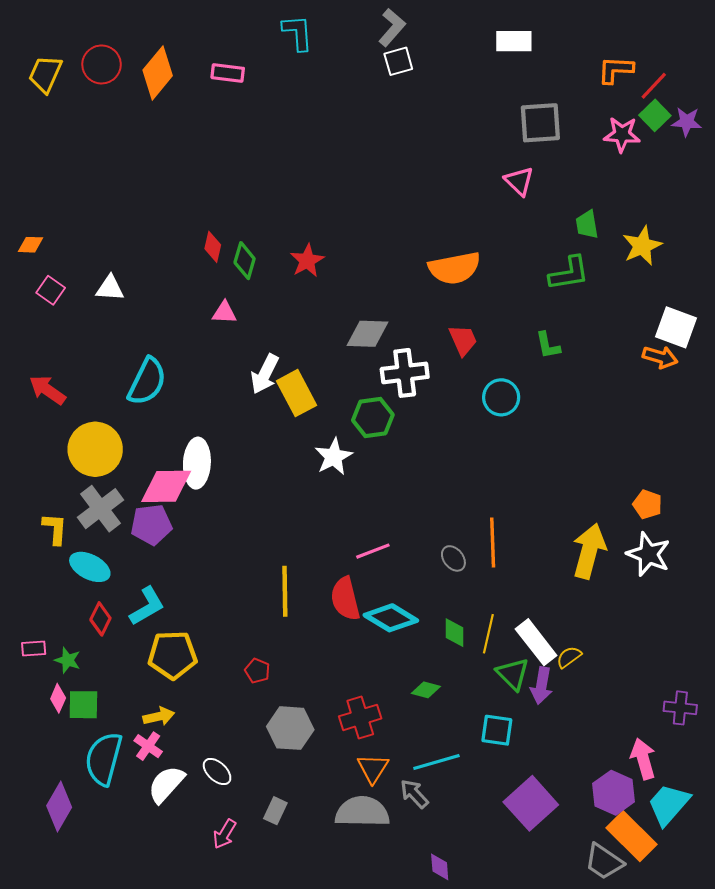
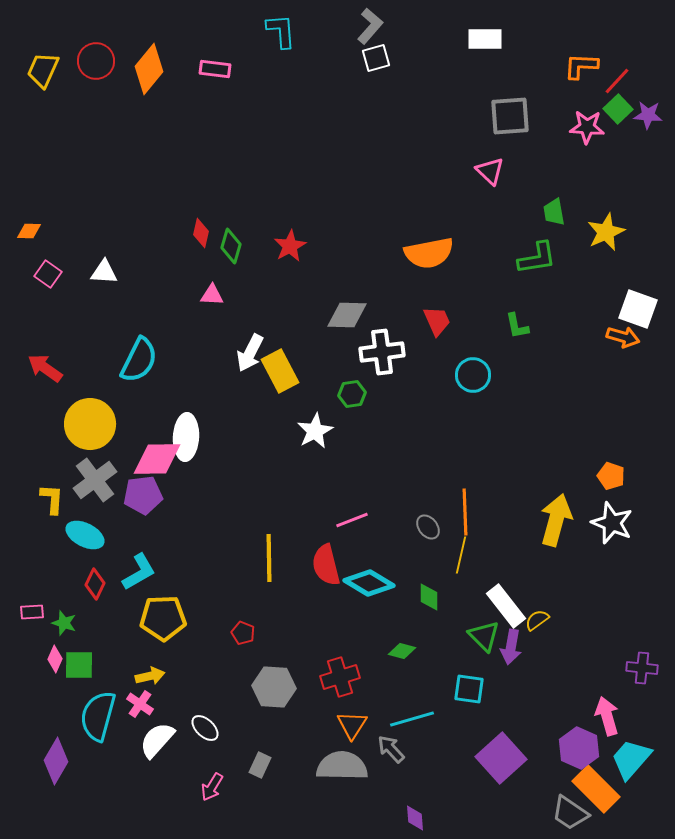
green hexagon: (373, 417) -> (352, 394), size x0.7
yellow line: (488, 634) -> (461, 555), moved

